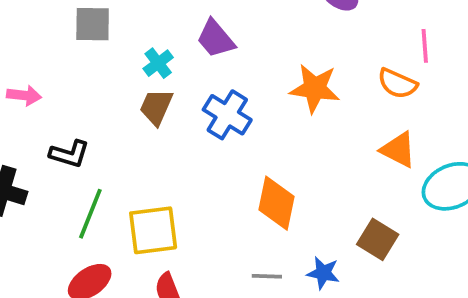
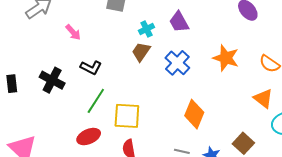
pink arrow: (24, 95) -> (73, 32), turned 30

